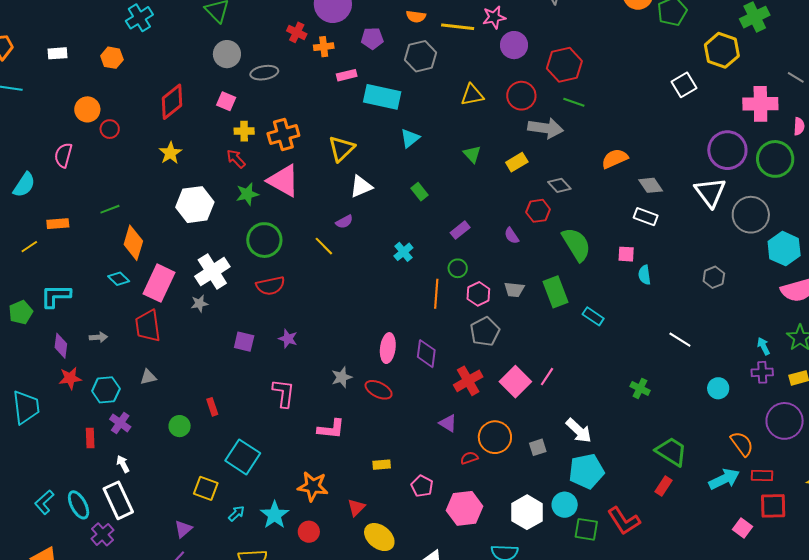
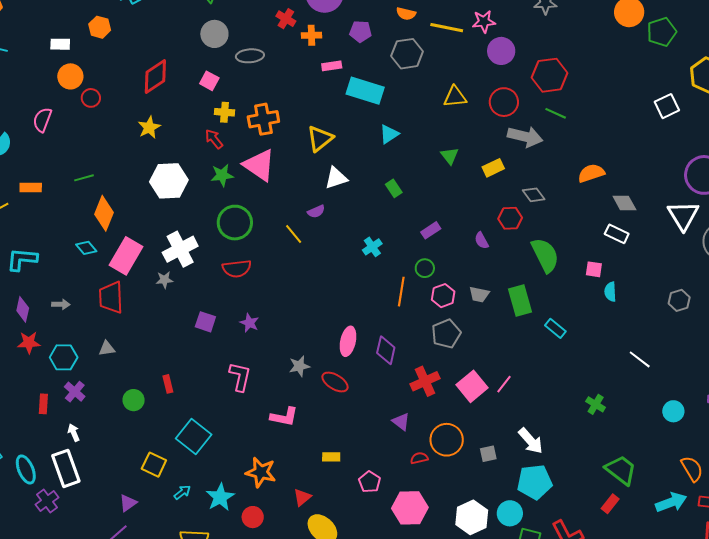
white rectangle: (58, 53) -> (60, 44), moved

